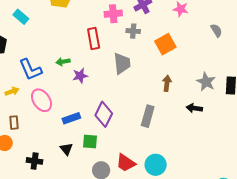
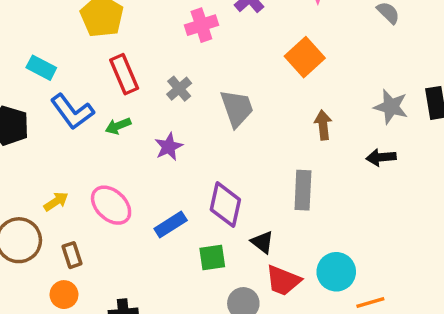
gray cross: (133, 31) -> (179, 89), moved, turned -32
red rectangle: (94, 39) -> (124, 74), moved
green arrow: (63, 62) -> (118, 126), moved
blue L-shape: (30, 69) -> (72, 112), moved
black triangle: (66, 149) -> (262, 242), moved

